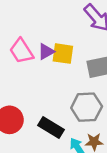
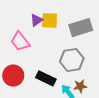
pink trapezoid: (21, 51) -> (20, 41), moved

